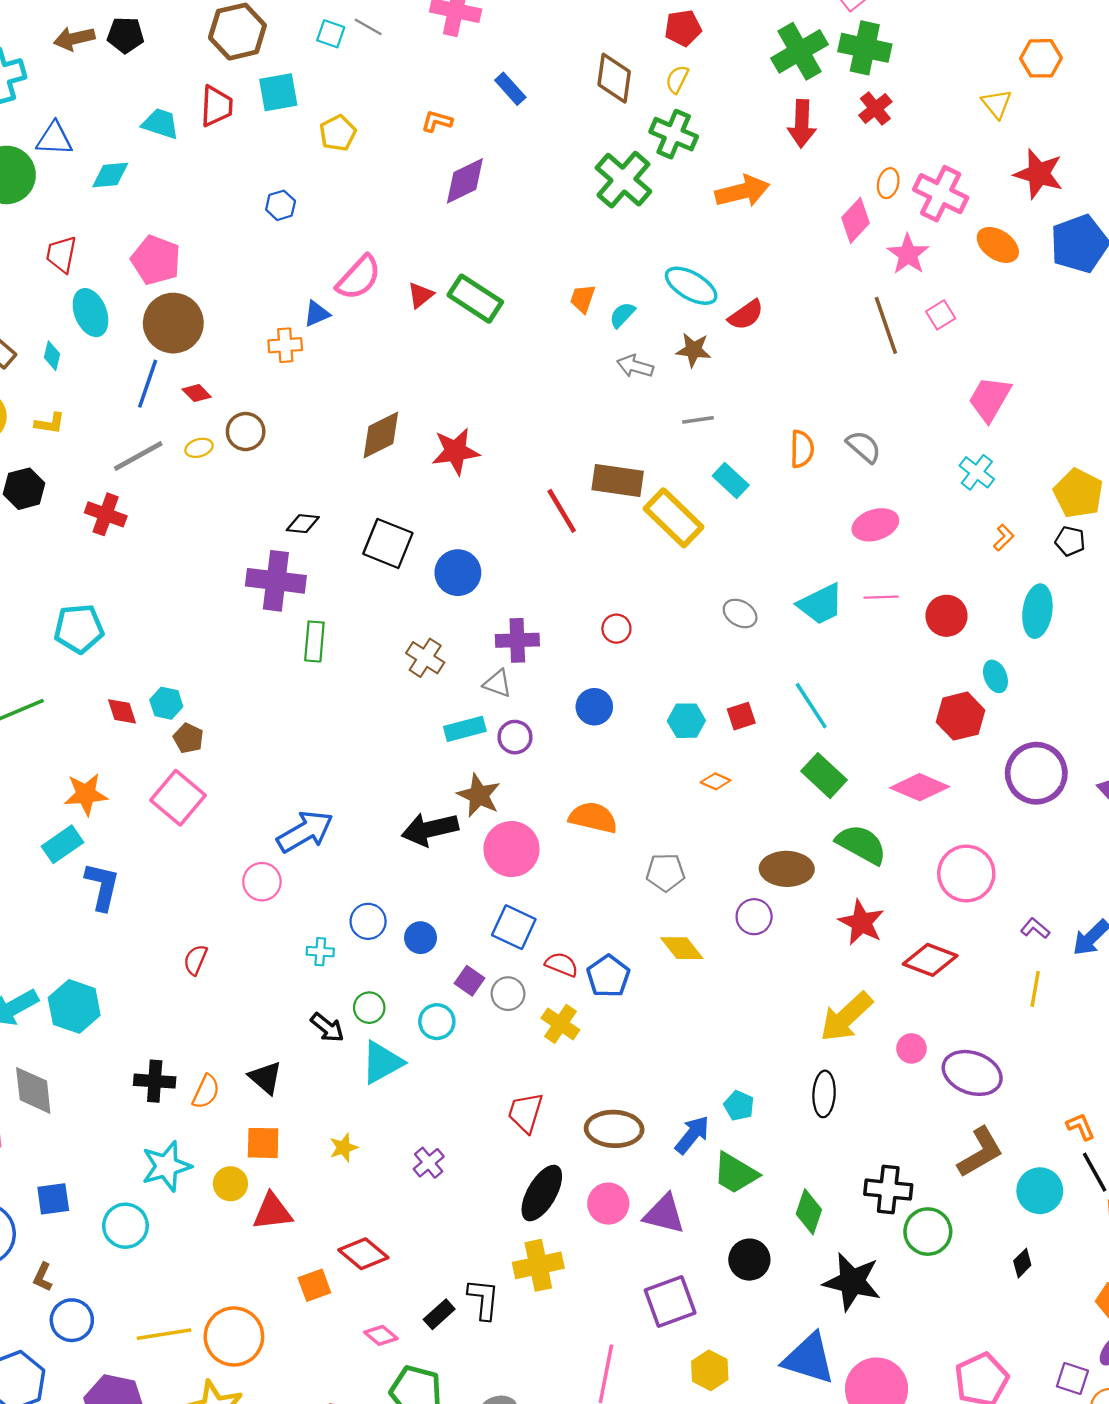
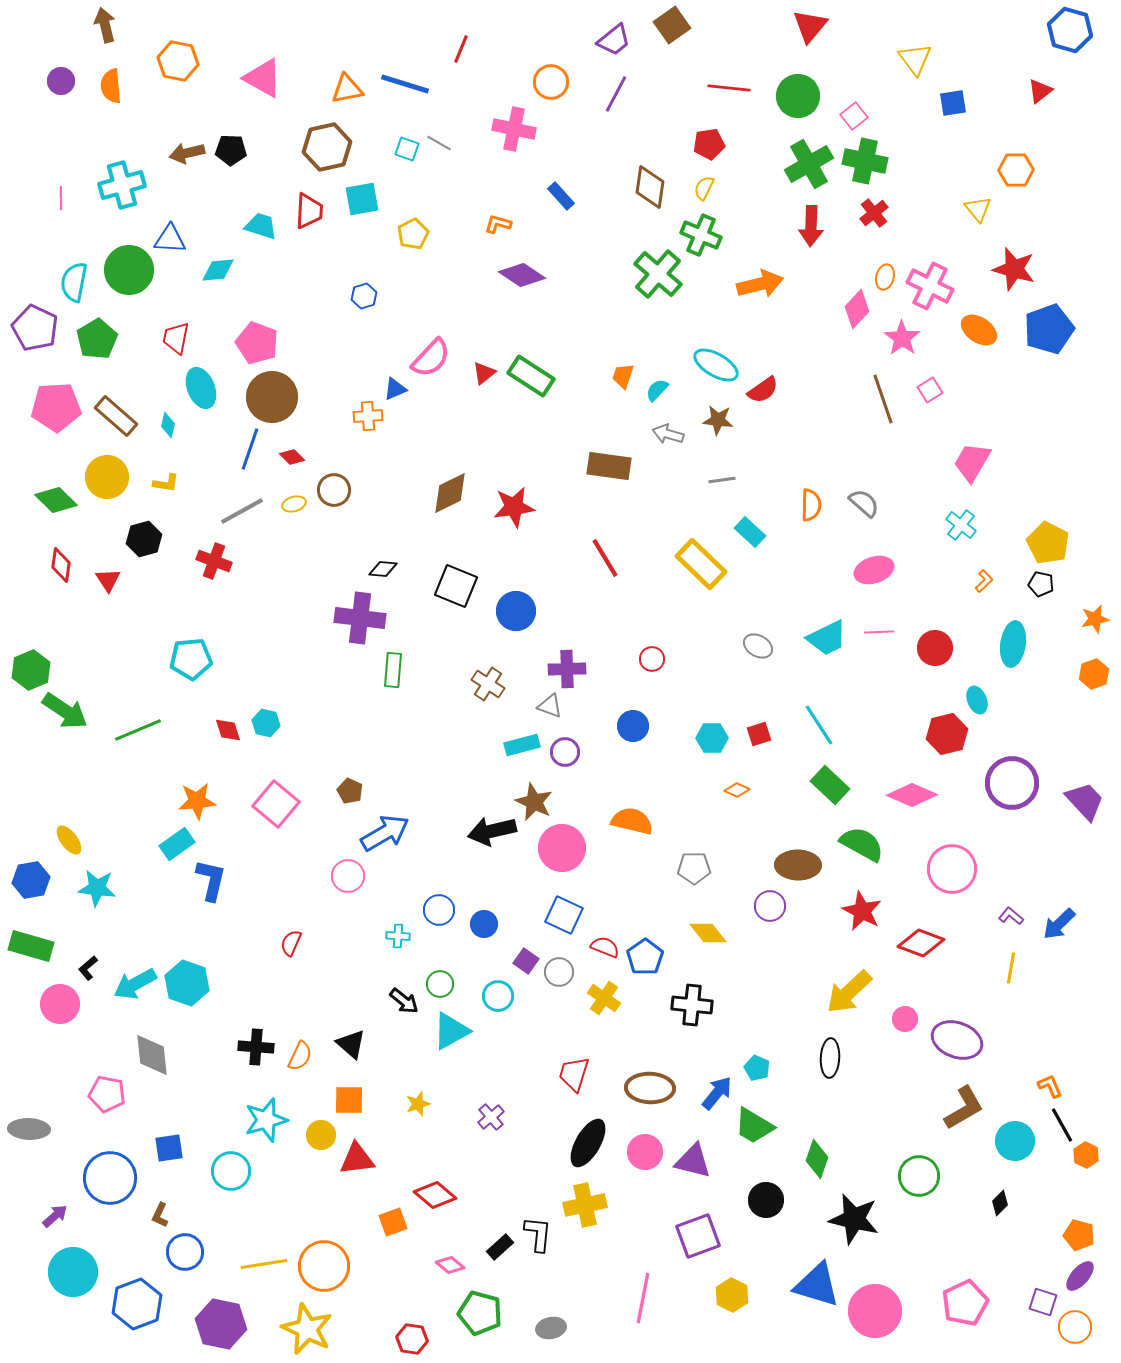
purple diamond: (465, 181) -> (522, 275), turned 60
brown rectangle: (618, 481) -> (609, 466), moved
brown pentagon: (188, 738) -> (350, 791), moved
black cross: (888, 1190) -> (692, 1005), moved

